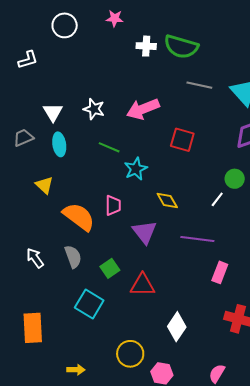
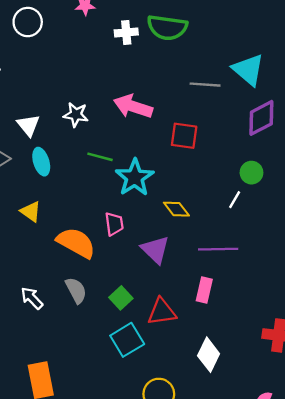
gray line: (199, 85) -> (205, 85), moved
pink arrow: (143, 109) -> (133, 106), turned 48
cyan star: (136, 169) -> (135, 177), size x1.4
pink rectangle: (220, 272) -> (204, 290), moved
cyan square: (89, 304) -> (127, 340), moved, turned 36

